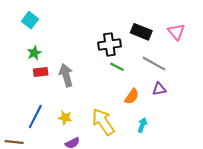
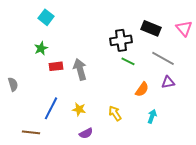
green star: (34, 53) -> (41, 48), moved
yellow arrow: (103, 122) -> (115, 113), size x0.6

